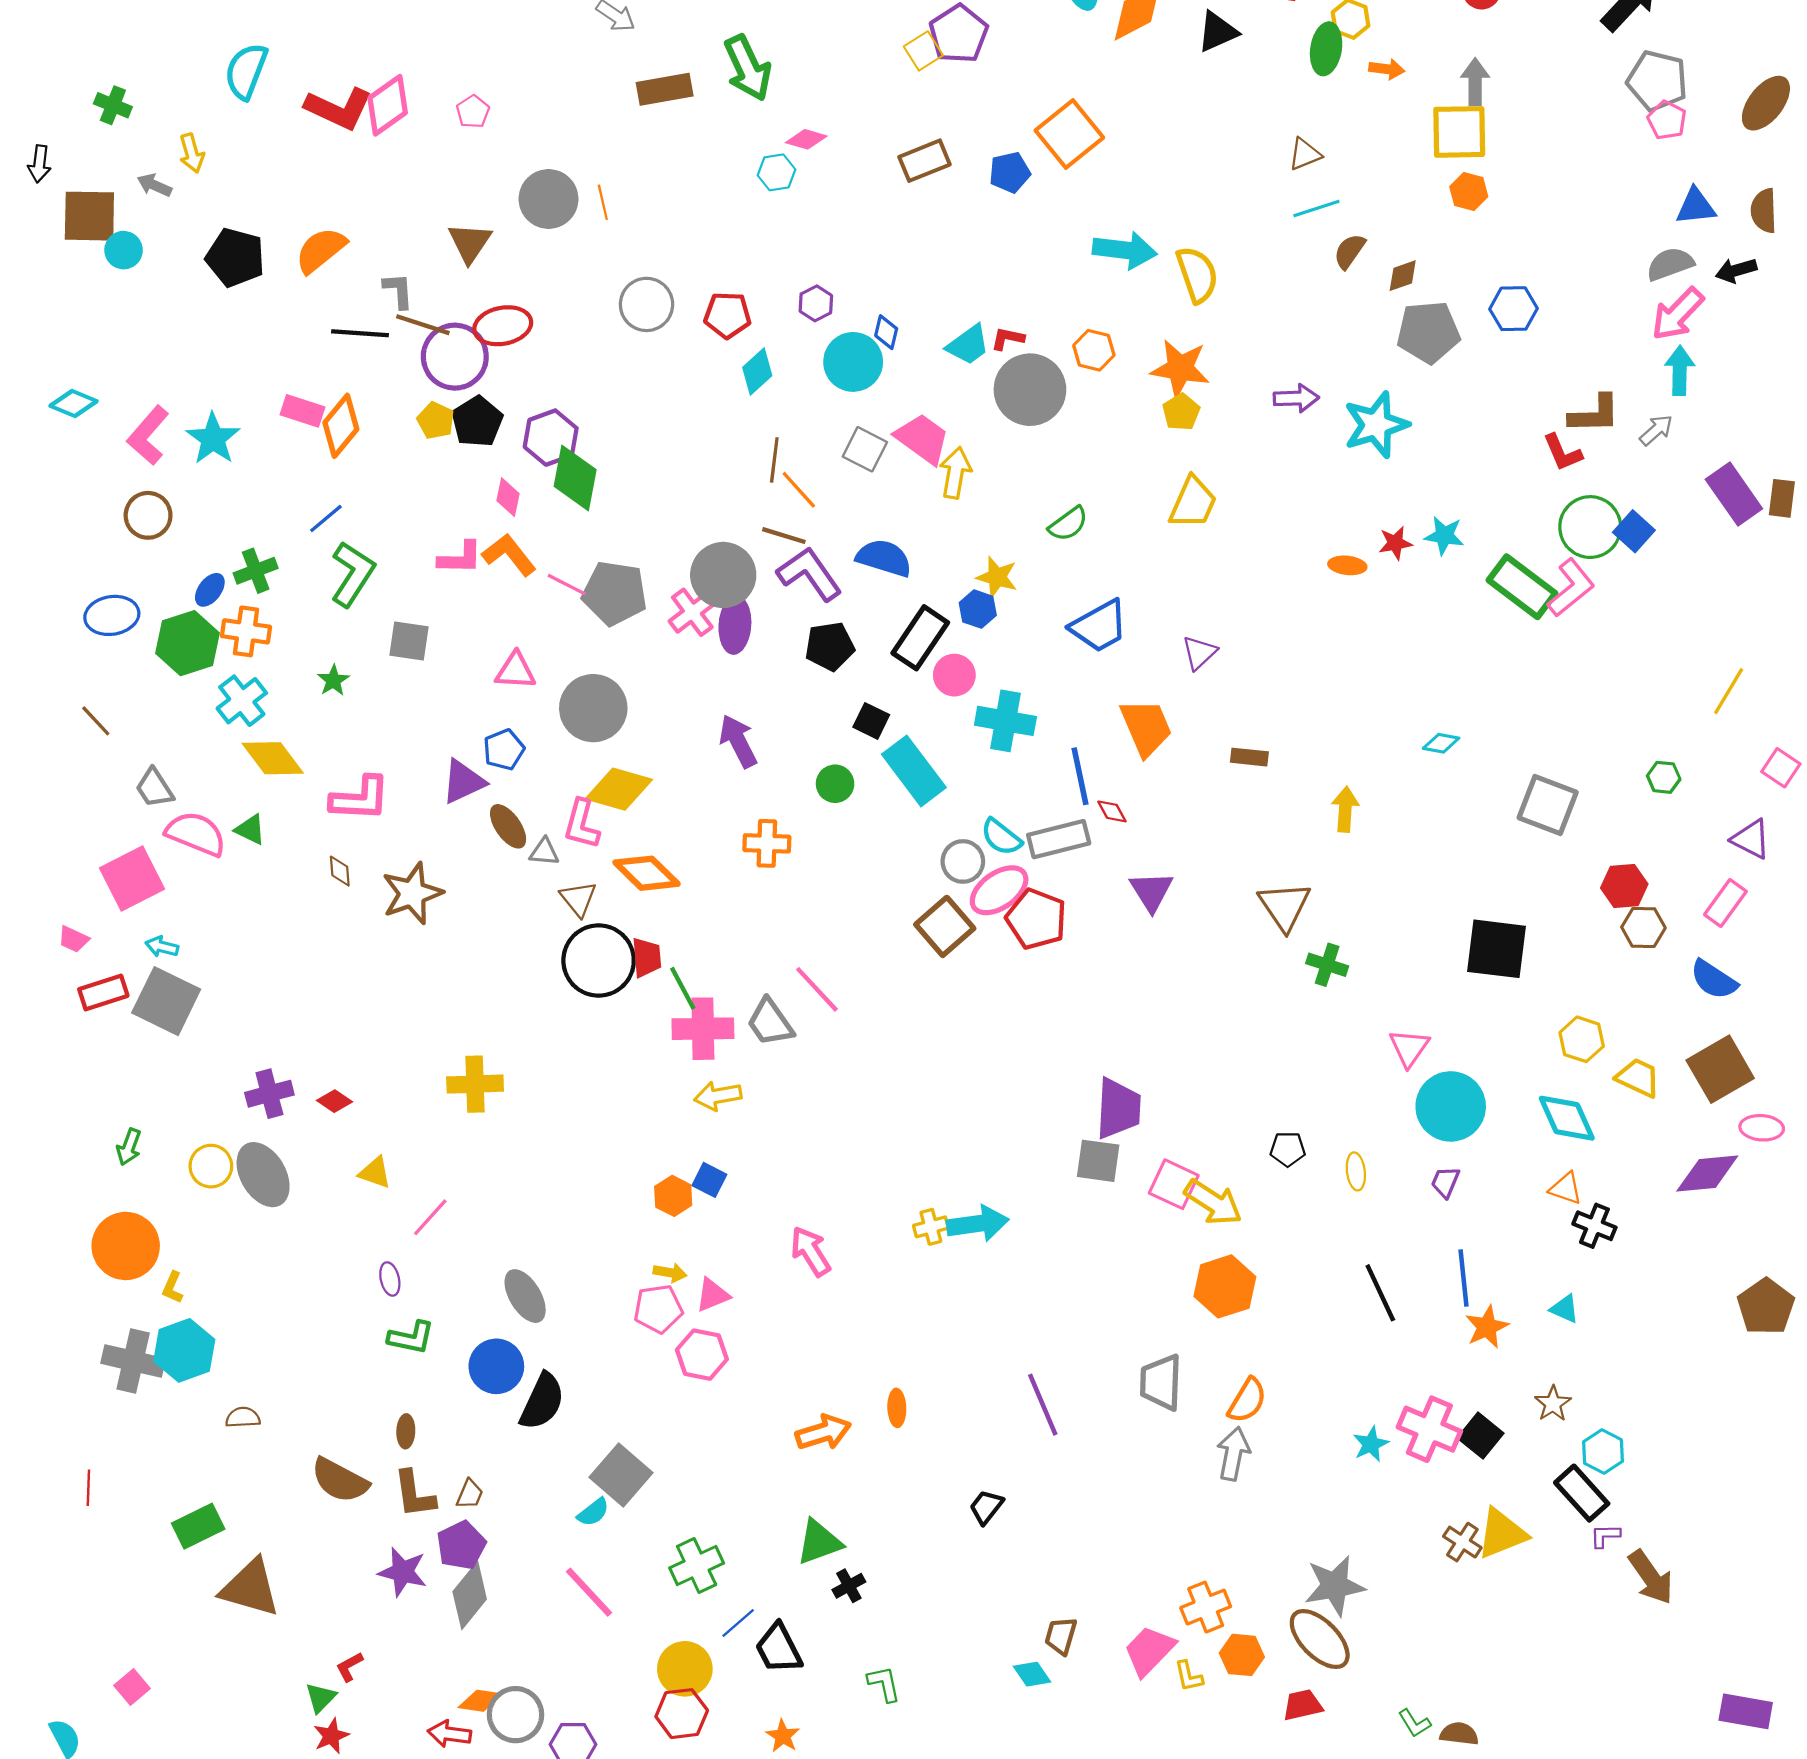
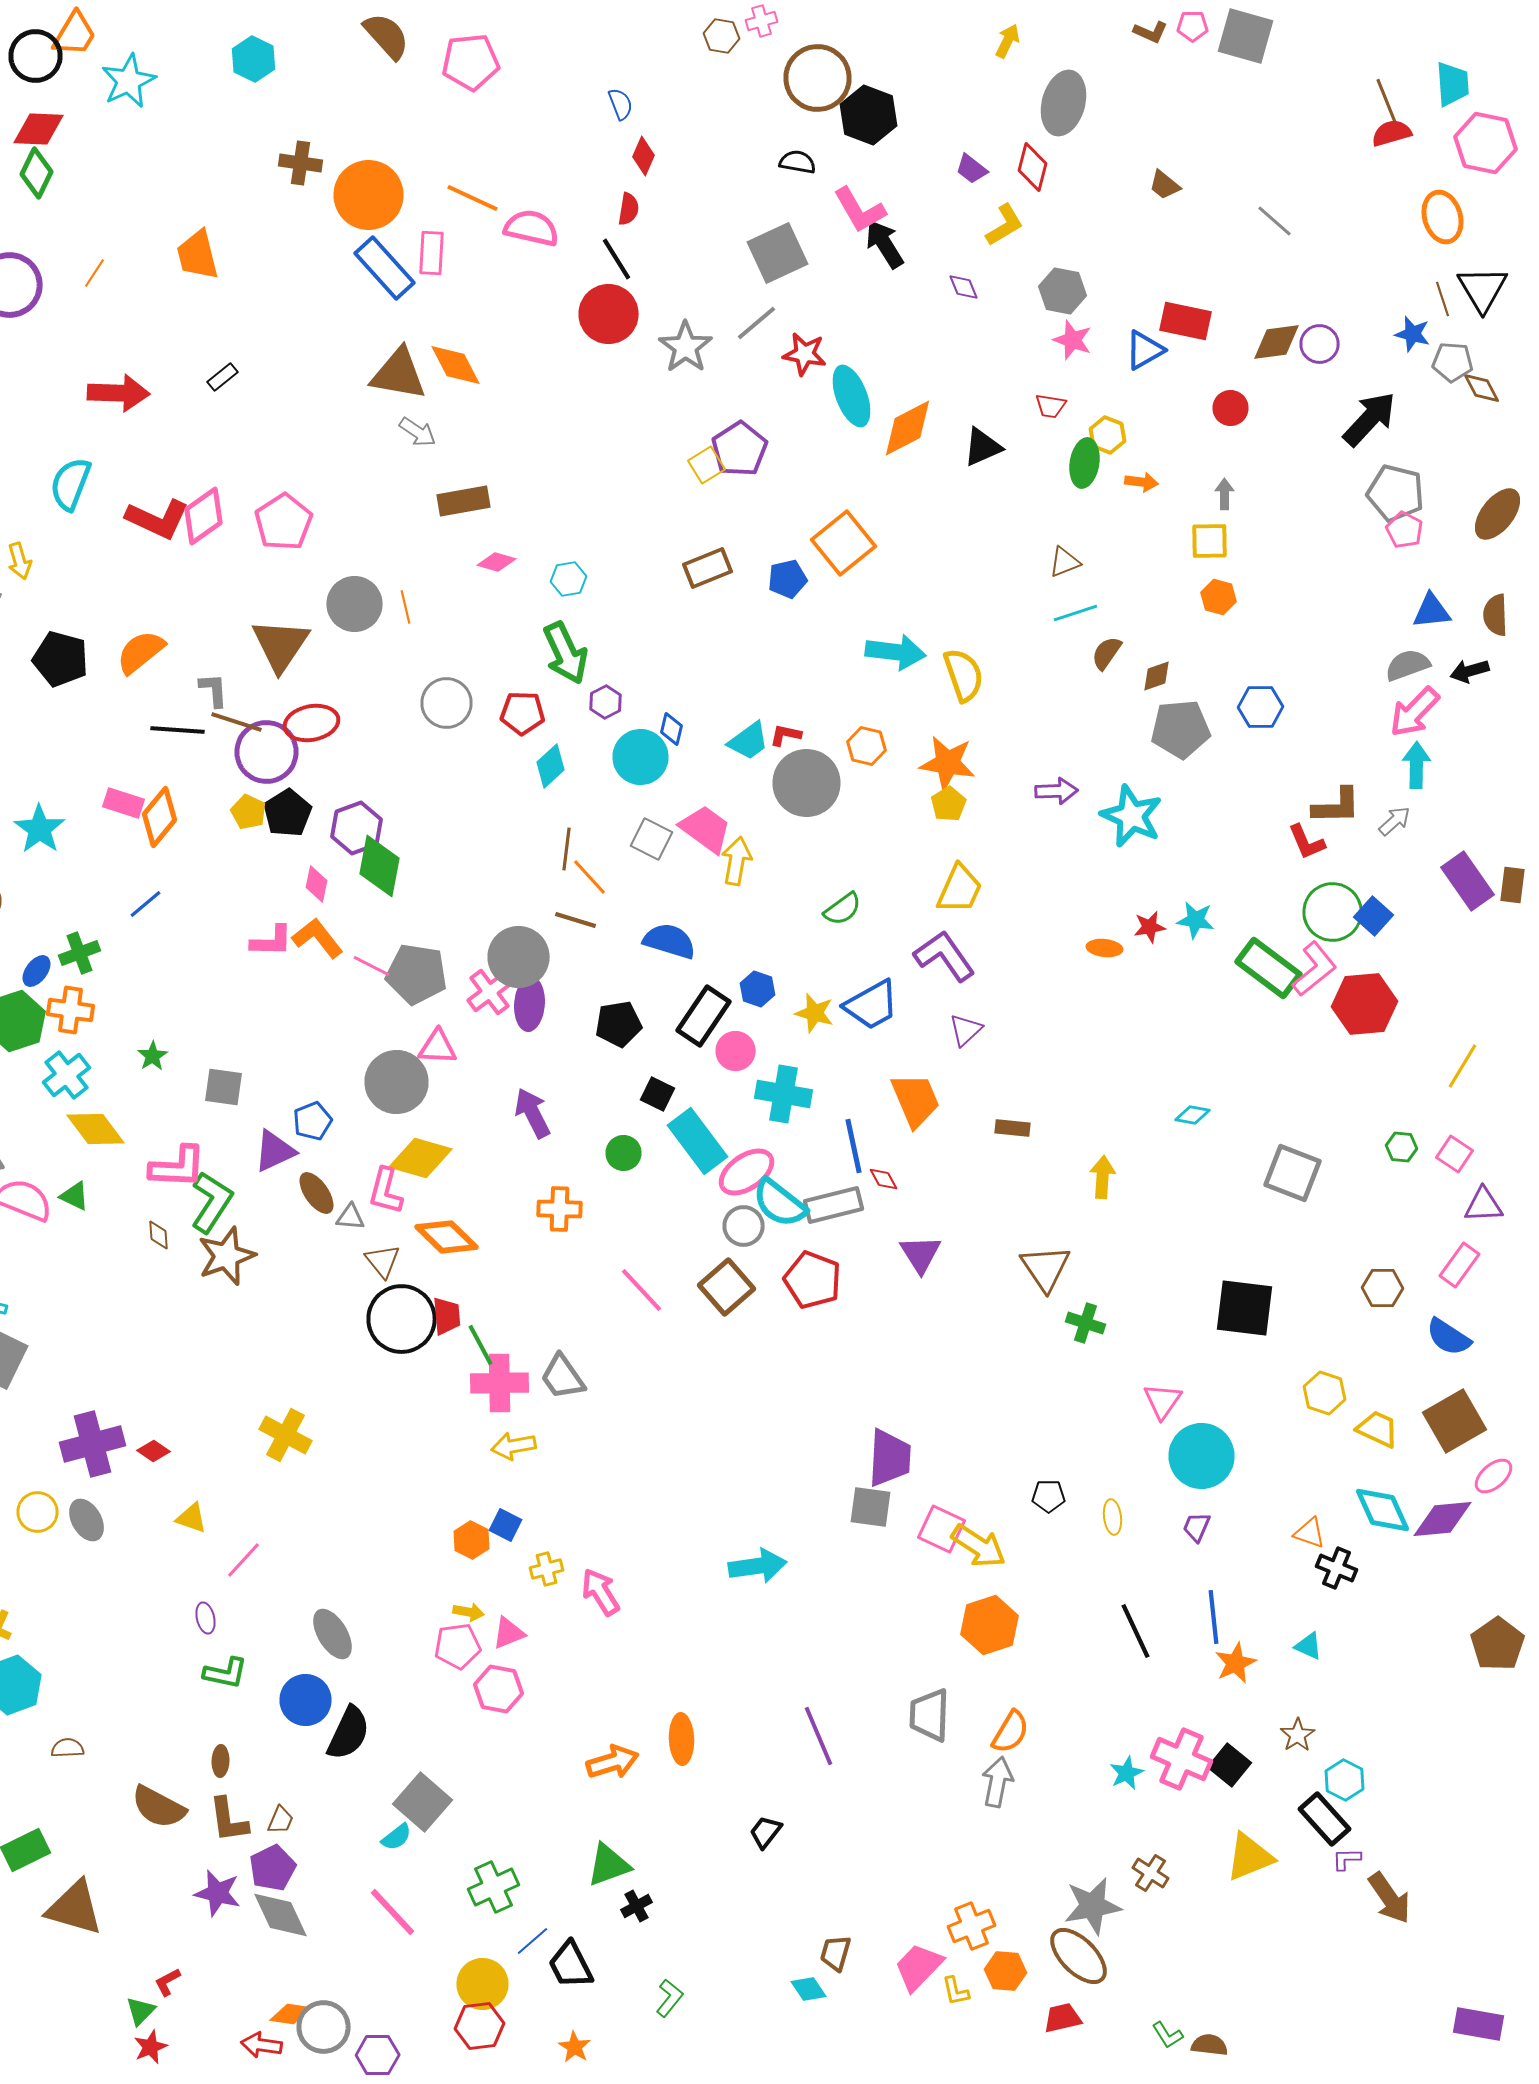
green arrow: (748, 68) -> (566, 653), moved
gray arrow: (1475, 82) -> (1224, 494), size x0.7
pink pentagon: (473, 112) -> (284, 522), size x1.8
yellow square: (1459, 132) -> (1210, 541), size x0.7
pink diamond: (806, 139) -> (496, 562), moved
brown triangle: (470, 243) -> (280, 645), size x1.4
cyan star: (1376, 425) -> (1132, 816), turned -30
green L-shape: (353, 574) -> (212, 1202), moved
purple L-shape: (809, 574) -> (944, 956), moved
yellow star: (997, 577) -> (814, 1013), moved
gray square: (409, 641) -> (224, 1087), moved
pink triangle: (516, 671) -> (438, 1047), moved
pink square: (1781, 768) -> (1454, 1154), moved
cyan semicircle: (1001, 837) -> (780, 1203), size x1.4
purple triangle: (1751, 839) -> (1484, 1205), turned -30
red hexagon: (1624, 886) -> (1364, 1004), moved, size x1.5
pink ellipse: (999, 890) -> (746, 1172), moved
pink line: (817, 989) -> (642, 1290), moved
yellow cross: (475, 1084) -> (286, 1435), turned 30
purple cross: (269, 1094) -> (92, 1444), size x1.4
cyan diamond: (1567, 1118) -> (1382, 1510), moved
pink ellipse: (1762, 1128) -> (1494, 1476), turned -45
gray ellipse: (263, 1175) -> (86, 1520), size x0.7
yellow cross: (931, 1227) -> (546, 1569), moved
orange ellipse: (897, 1408) -> (682, 1739), size x1.4
brown cross: (1462, 1542) -> (1150, 1873), moved
gray diamond: (470, 1595) -> (280, 1915), turned -64
green L-shape: (884, 1684) -> (670, 1998), turned 51

